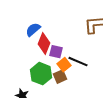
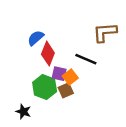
purple square: (56, 52) -> (59, 74), moved
black line: (78, 62) -> (86, 59), moved

